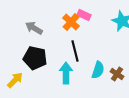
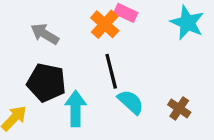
cyan semicircle: (98, 70) -> (131, 102), moved, turned -66
cyan arrow: (66, 73) -> (76, 108), moved

